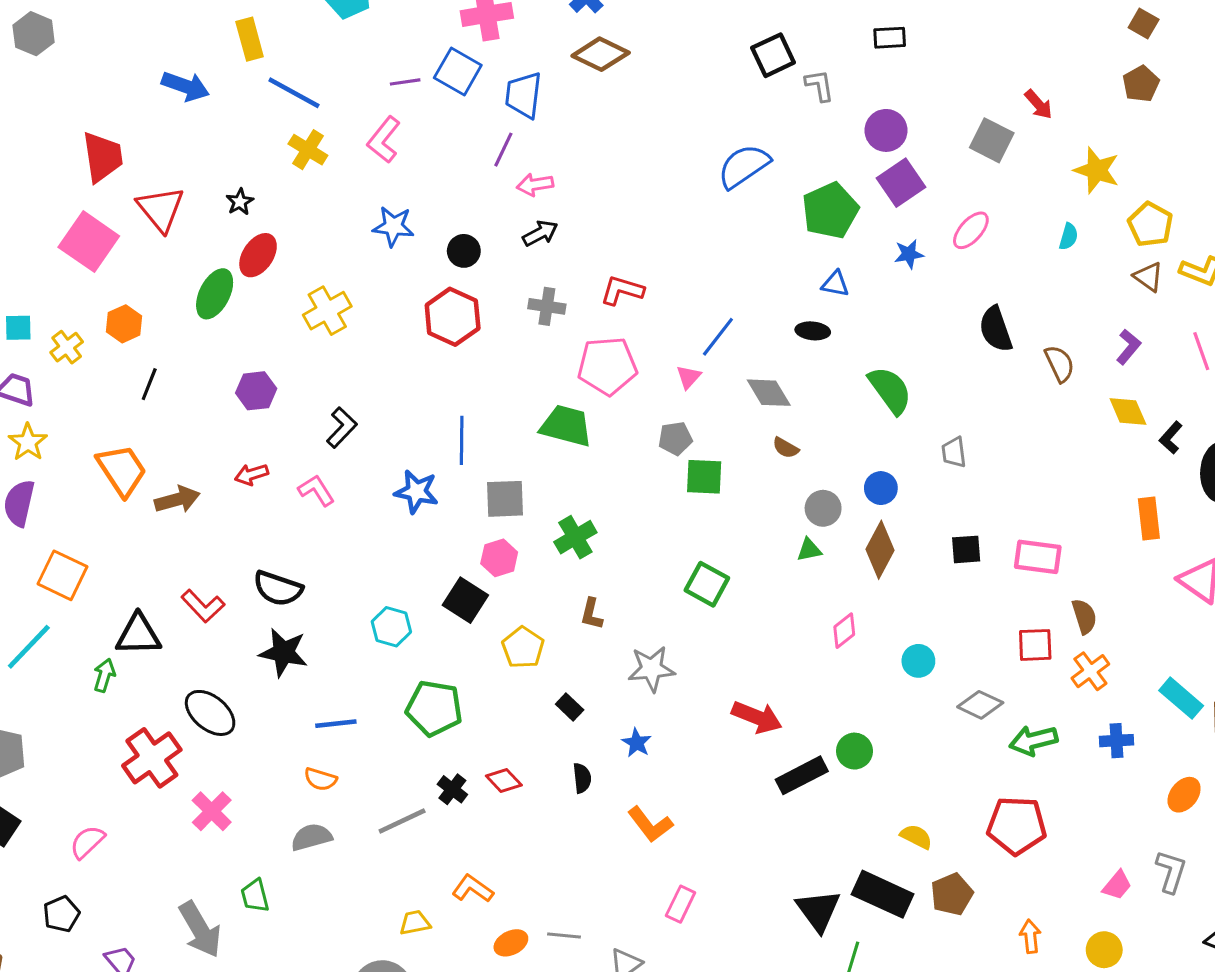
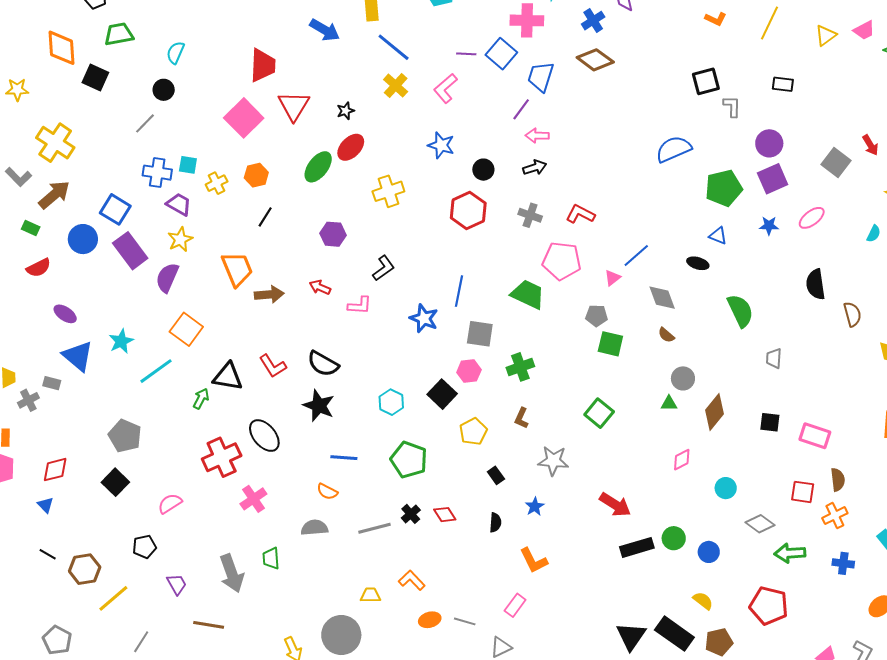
red arrow: (251, 474) -> (320, 287), turned 30
blue circle: (881, 488) -> (709, 552), moved
pink L-shape: (316, 490) -> (360, 305), turned 115
pink rectangle: (681, 904) -> (515, 605), moved

